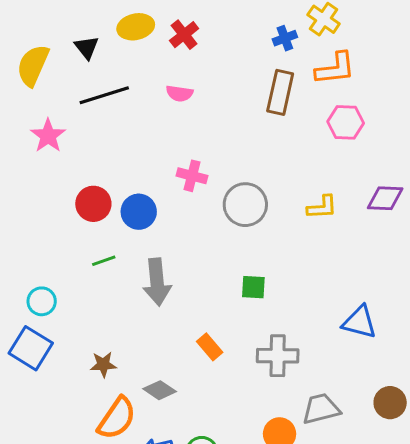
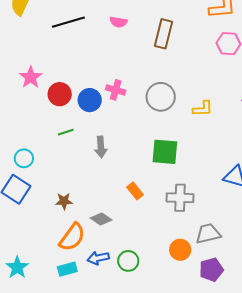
brown rectangle: (280, 92) -> (163, 34), moved
pink star: (48, 136) -> (31, 77), moved
pink cross: (192, 176) -> (116, 90), moved
yellow L-shape: (322, 207) -> (203, 109), moved
gray arrow: (157, 282) -> (101, 147), size x0.7
green square: (253, 287) -> (165, 152), size x1.6

